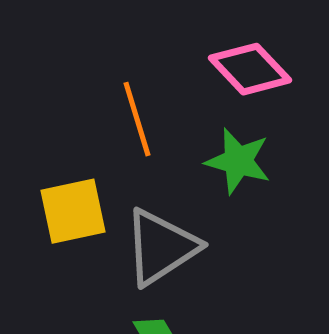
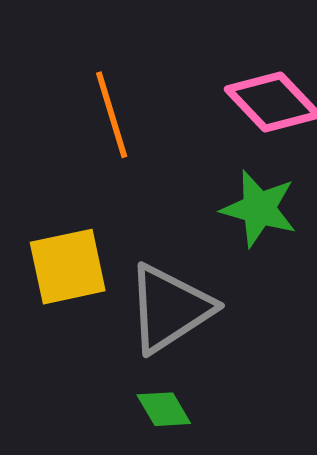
orange line: (137, 119) -> (112, 115), moved

